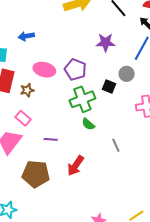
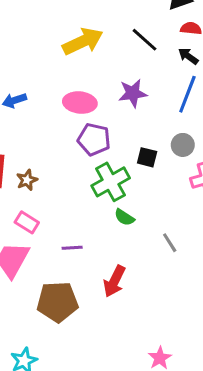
pink ellipse: (44, 70) -> (80, 103), moved
gray circle: (127, 74) -> (183, 145), moved

